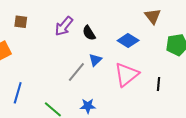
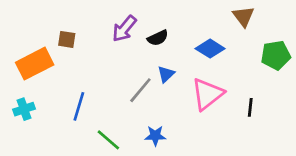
brown square: (21, 22) -> (67, 39), moved
black semicircle: (89, 33) -> (158, 38), turned -84
blue line: (18, 93) -> (79, 106), moved

